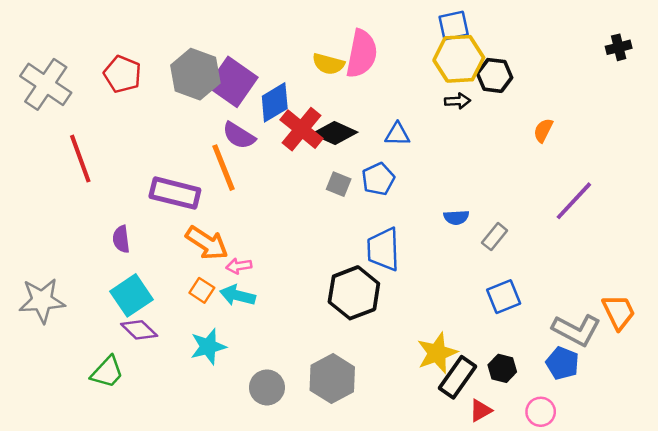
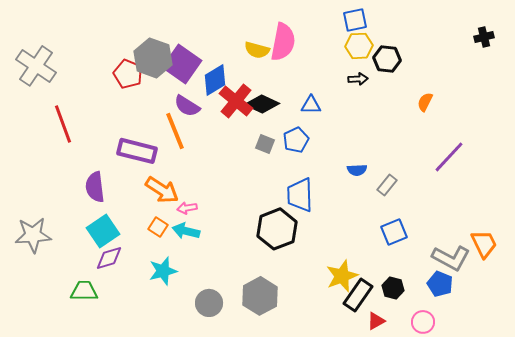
yellow hexagon: (459, 59) -> (359, 46), size x0.7
red pentagon: (122, 74) -> (128, 74), moved
purple semicircle: (121, 239) -> (95, 187), size x1.4
purple diamond: (139, 330) -> (109, 258), turned -60
green trapezoid: (107, 372) -> (84, 291), turned -132

